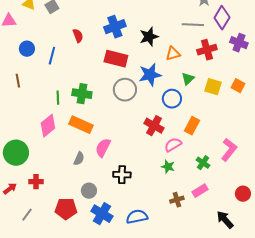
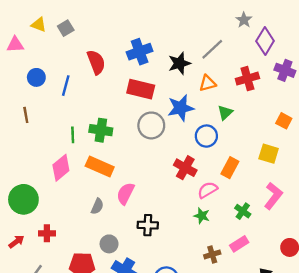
gray line: (193, 25) -> (212, 49), moved, turned -45
red semicircle: (78, 36) -> (96, 62), size x1.5
yellow square: (213, 87) -> (269, 154), moved

